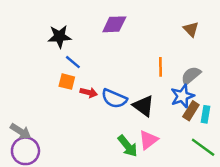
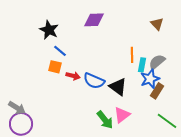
black star: (60, 37) -> (49, 30), turned 30
cyan rectangle: (206, 114) -> (142, 65), moved

